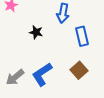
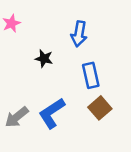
blue rectangle: (82, 36) -> (91, 75), moved

